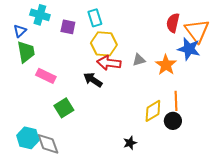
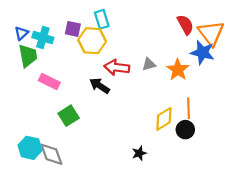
cyan cross: (40, 15) -> (43, 37), moved
red semicircle: (173, 23) -> (185, 25), turned 138
yellow hexagon: (104, 44) -> (92, 41), moved

